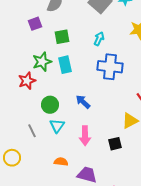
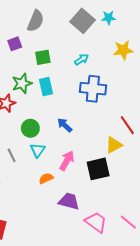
cyan arrow: (99, 39) -> (81, 59), turned 32
pink arrow: (85, 136) -> (67, 161), turned -150
black square: (115, 144) -> (98, 169), size x1.6
orange semicircle: (61, 162) -> (46, 178), moved, turned -32

